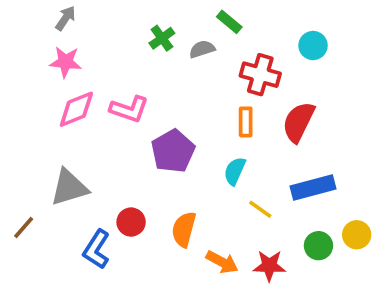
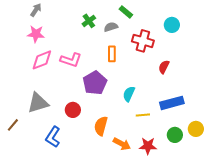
orange rectangle: (246, 122) -> (112, 54), moved
red semicircle: (298, 122) -> (164, 67), size x0.6
yellow line: (260, 209) -> (143, 115), turned -40
red circle: (131, 222) -> (73, 110), moved

